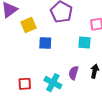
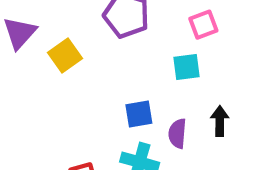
blue square: (45, 43) -> (139, 114), moved

